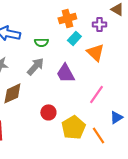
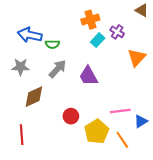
purple cross: (99, 24) -> (117, 32), moved, turned 32
green semicircle: (41, 42) -> (52, 44), moved
orange triangle: (95, 52) -> (137, 58), moved, turned 30
pink line: (96, 94) -> (120, 111), moved, turned 48

